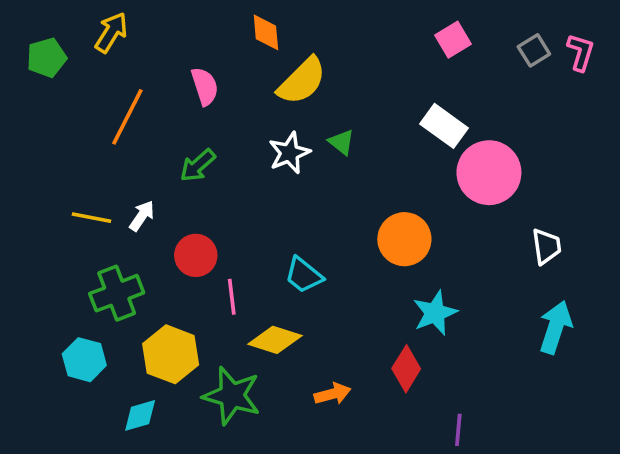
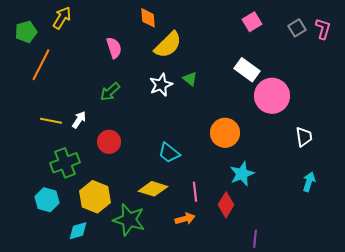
orange line: (127, 117) -> (41, 65), moved
pink line: (232, 297) -> (195, 192), moved
cyan arrow: (555, 327) -> (309, 182), size x0.7

